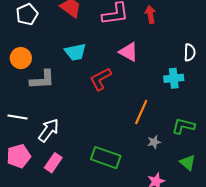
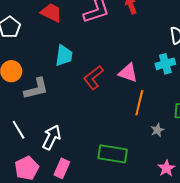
cyan trapezoid: (75, 52) -> (64, 56), turned -60
pink triangle: (129, 52) -> (128, 73), moved
white line: (17, 117) -> (19, 130), turned 60

